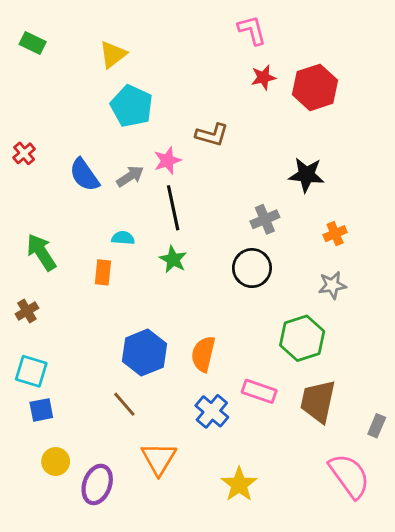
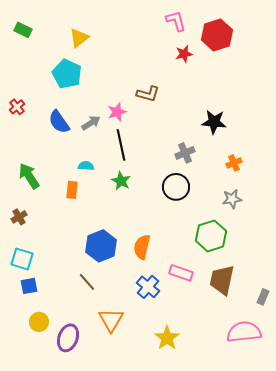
red hexagon: (315, 87) -> (217, 35), moved
cyan pentagon: (132, 106) -> (67, 74), moved
pink semicircle: (349, 476) -> (244, 332), turned -60

